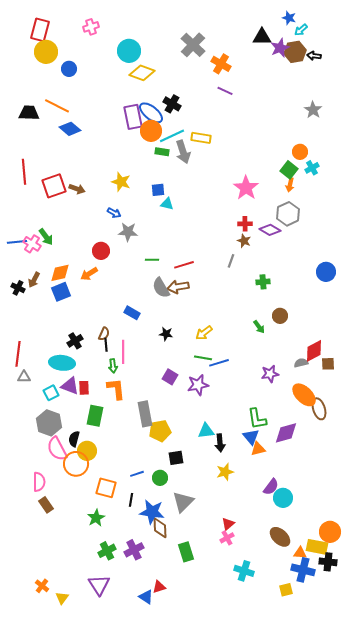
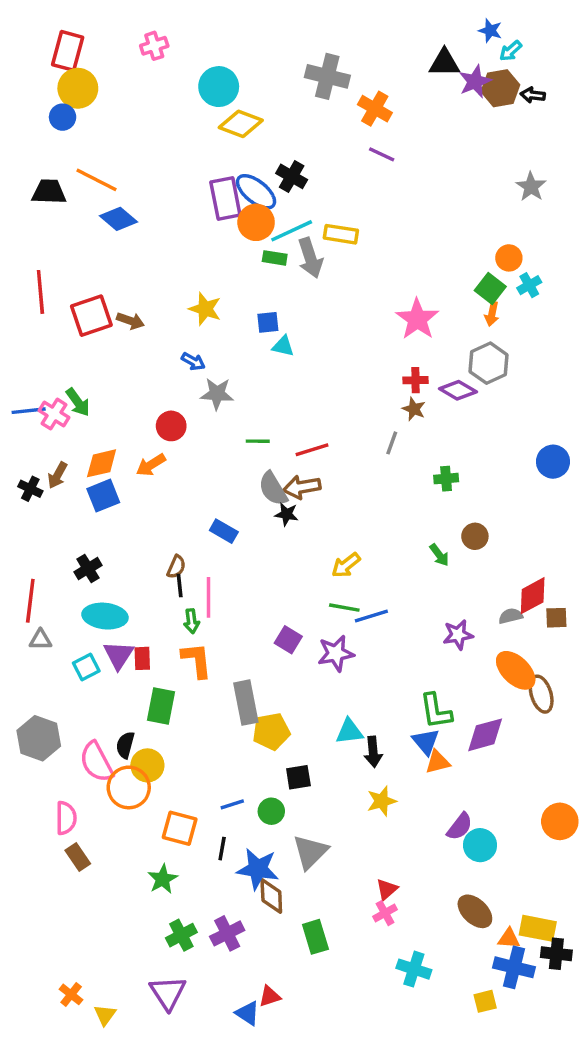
gray cross: (193, 45) -> (327, 76), turned -30
blue circle: (69, 69) -> (63, 117), moved
black star: (166, 334) -> (287, 514), moved
black cross: (75, 341) -> (88, 569), moved
purple triangle: (70, 386) -> (119, 655), turned 42
gray hexagon: (49, 423) -> (39, 738), moved
orange circle: (330, 532) -> (560, 821), moved

